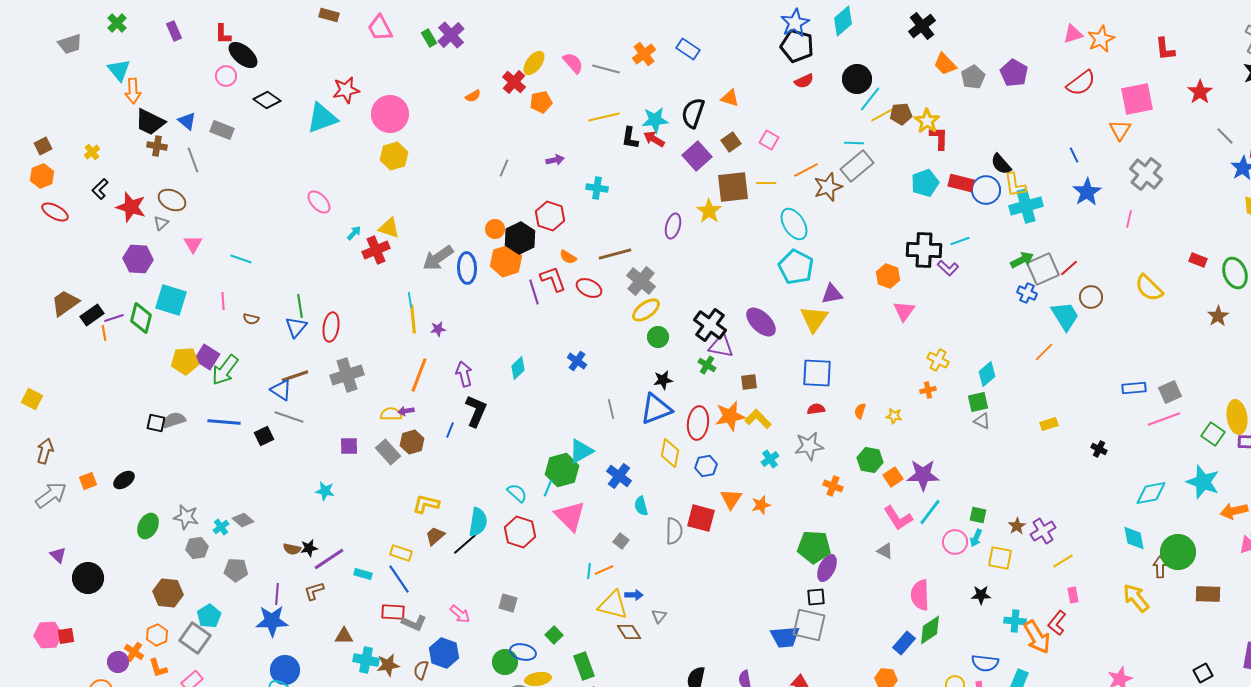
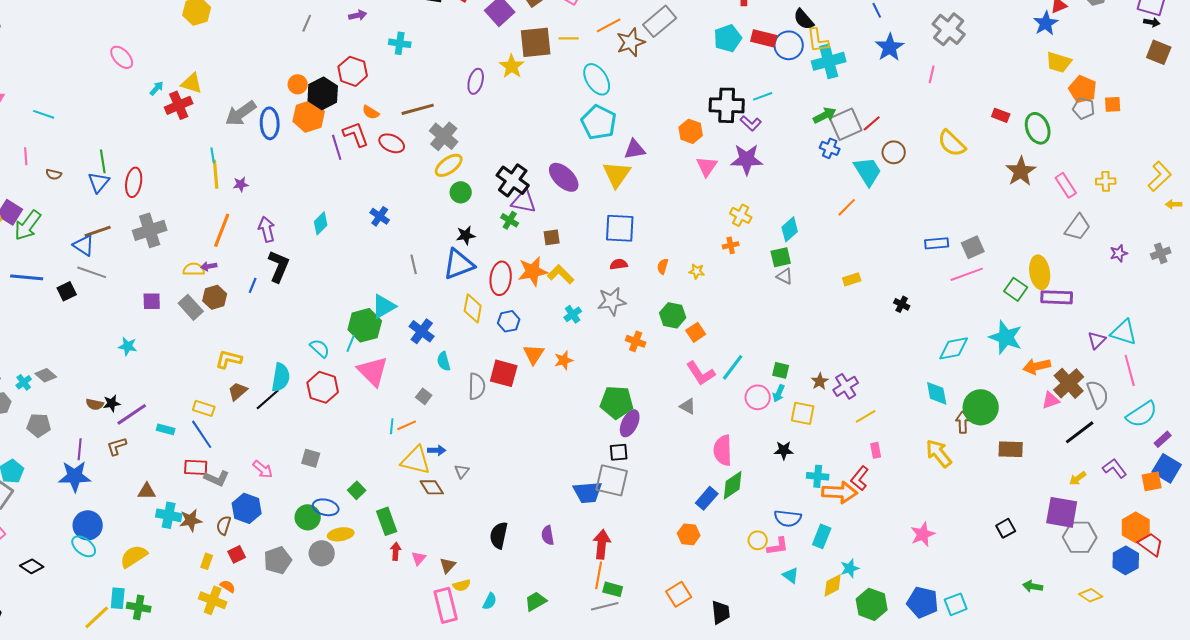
brown star: (1218, 316) -> (1021, 171), size x1.4
purple star: (923, 475) -> (747, 159), moved
orange arrow: (1037, 637) -> (840, 492), turned -56

